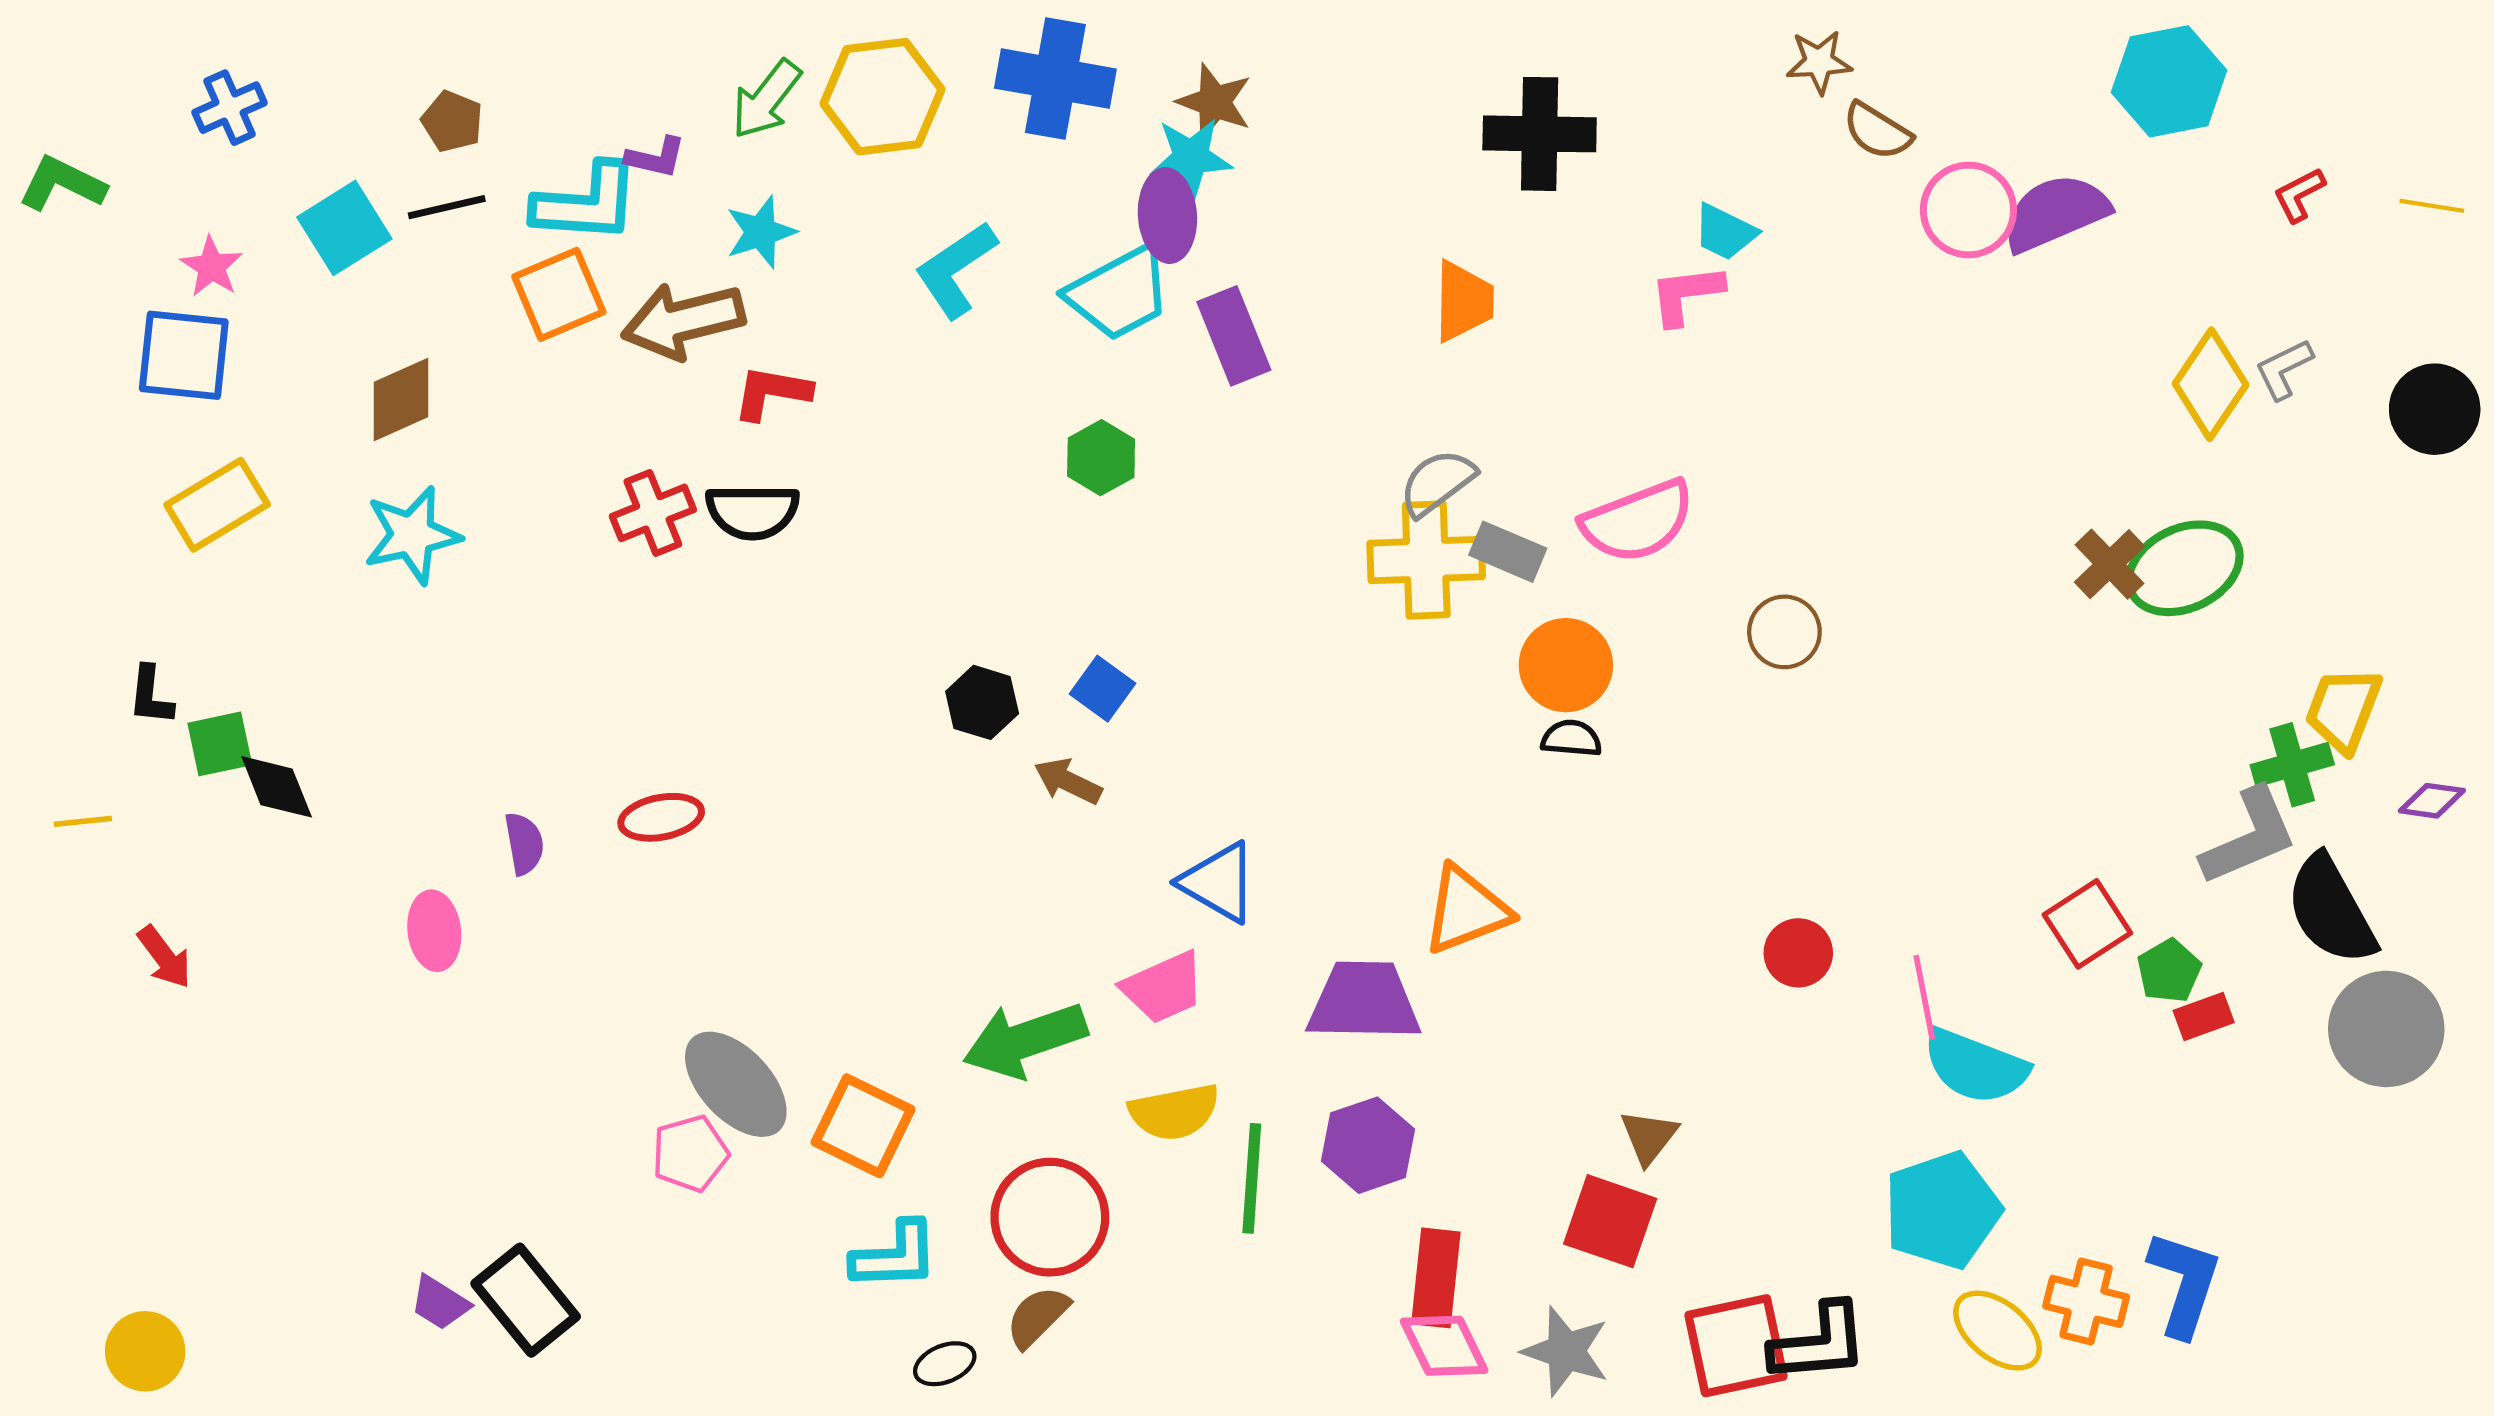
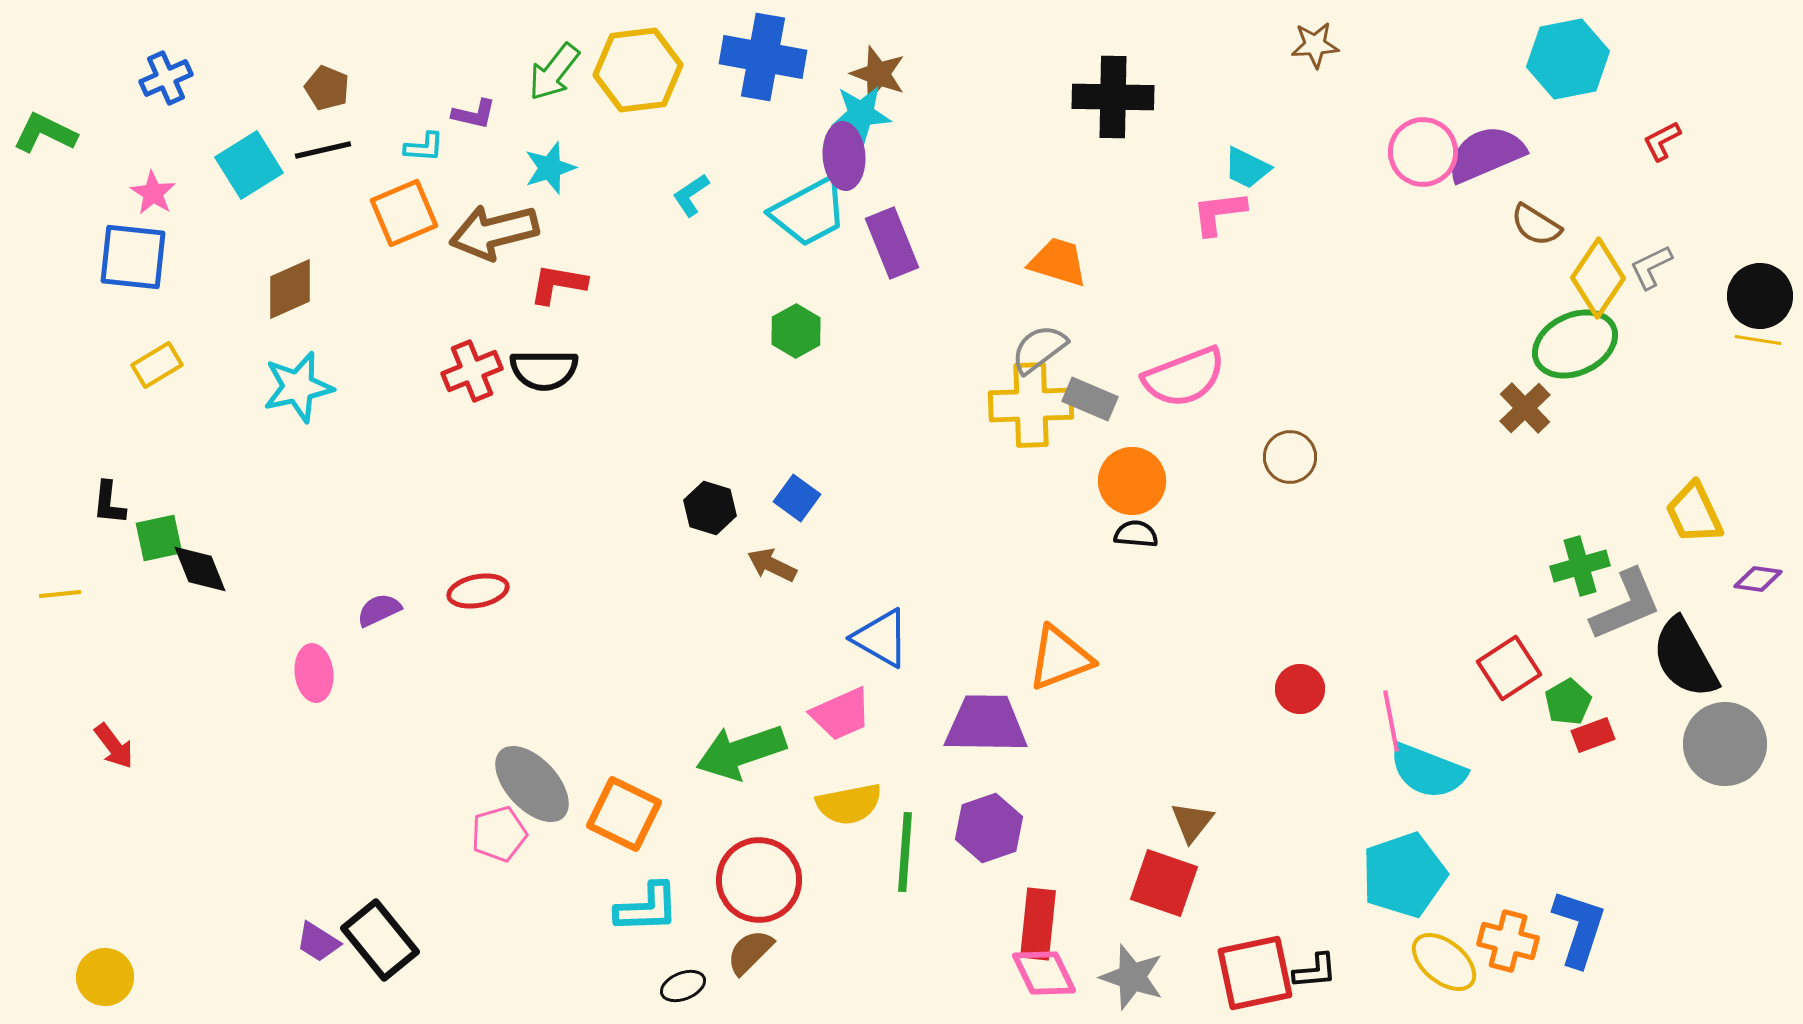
brown semicircle: (1877, 131) -> (1536, 225), moved
cyan L-shape: (586, 203) -> (424, 147), size x0.5
yellow line: (2432, 206) -> (1758, 340), moved
cyan L-shape: (956, 269) -> (691, 195), size x0.6
orange trapezoid: (1464, 301) -> (1058, 262), moved, turned -74
yellow rectangle: (217, 505) -> (157, 365), size x0.7
green ellipse: (2184, 568) -> (1575, 344), moved
yellow trapezoid: (2343, 709) -> (1694, 513), turned -46
green cross: (2292, 765) -> (1580, 566), moved
purple semicircle: (524, 844) -> (379, 610), turned -105
red arrow: (164, 957) -> (114, 746), moved
black L-shape: (1819, 1343) -> (1315, 971), size x0.6

